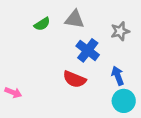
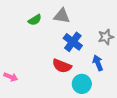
gray star: (120, 31) -> (106, 37), moved
cyan circle: (124, 101) -> (82, 84), moved

